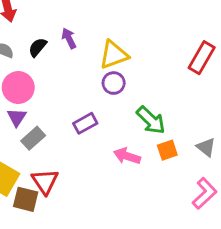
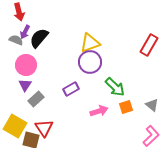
purple arrow: (69, 38) -> (25, 32), moved, turned -128
black semicircle: (38, 47) -> (39, 38), size x1.5
purple circle: (114, 83) -> (90, 62), size x1.5
pink arrow: (127, 156) -> (99, 111), turned 144

